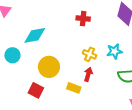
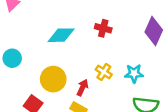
cyan diamond: (35, 35) -> (61, 35), moved
red arrow: (88, 74) -> (82, 88), moved

